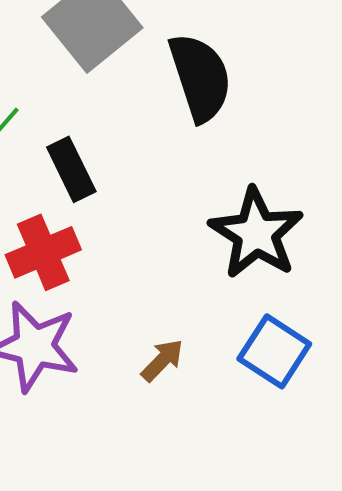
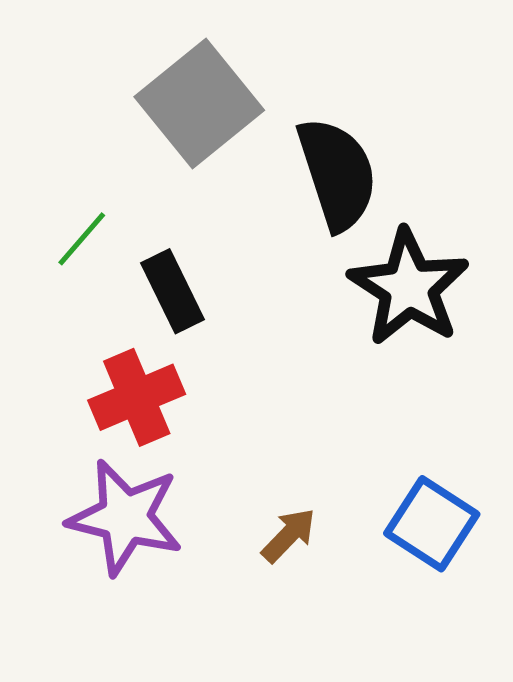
black star: (256, 233) -> (409, 287), moved

